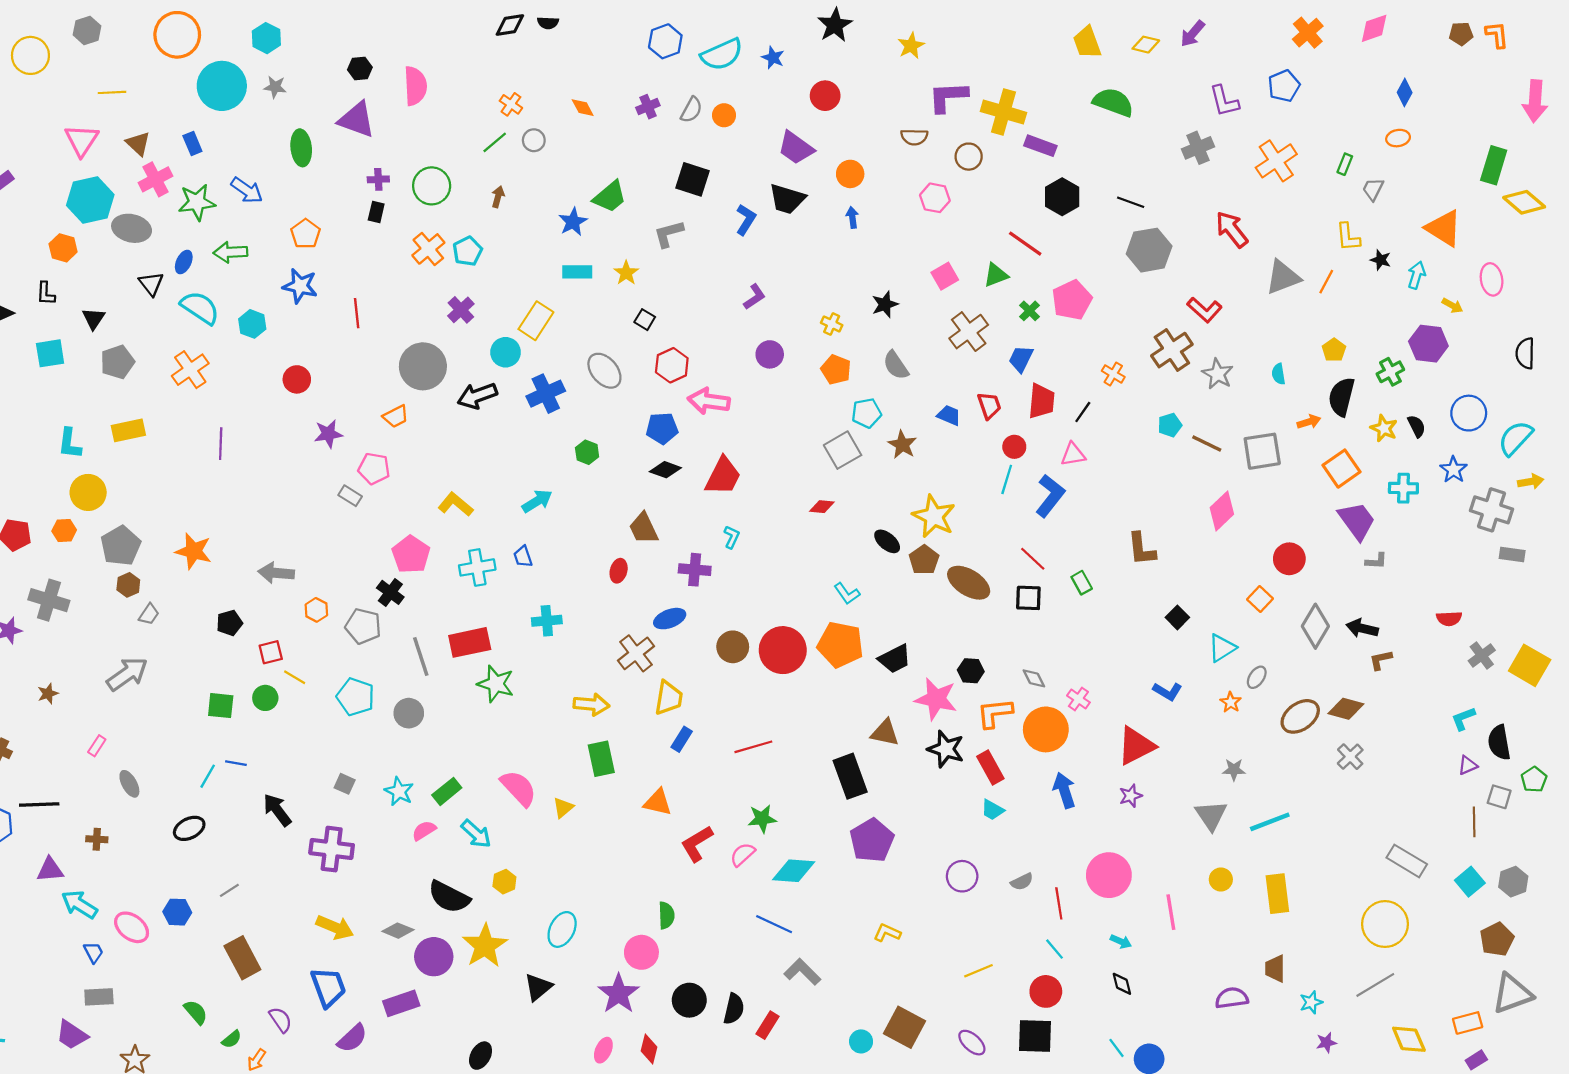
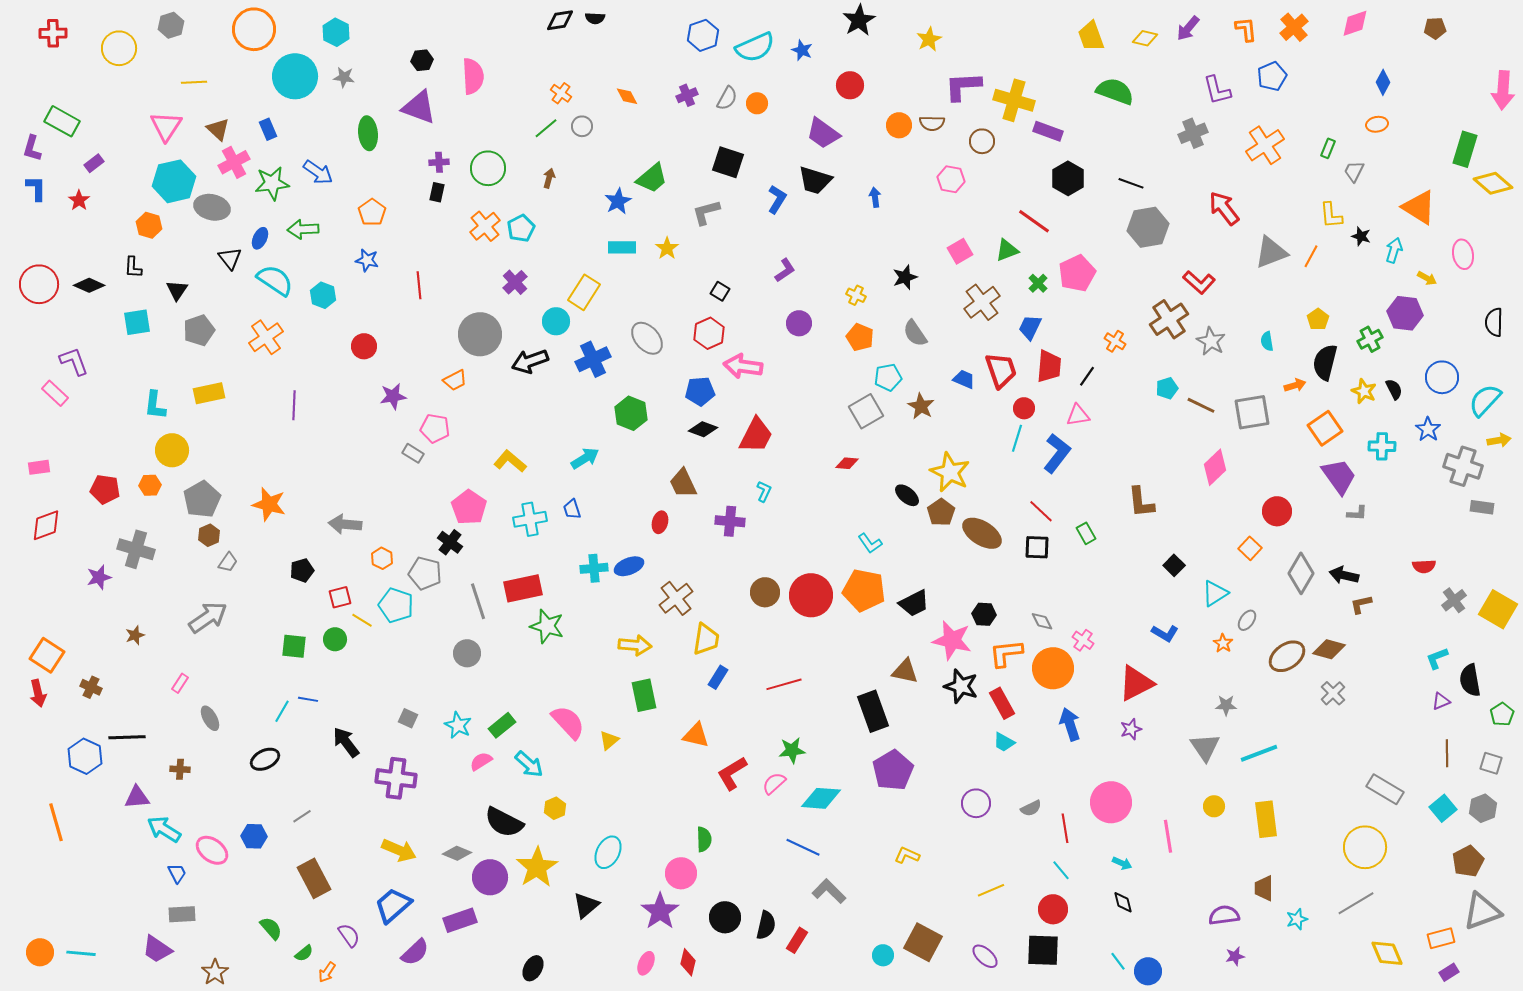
orange L-shape: (1497, 35) -> (1246, 29), moved
orange circle: (850, 174) -> (899, 125), moved
blue star: (300, 286) -> (367, 260), size x0.7
black square: (645, 320) -> (720, 291), moved
red trapezoid: (989, 405) -> (1001, 370), size x1.4
green hexagon: (587, 452) -> (631, 413), size x1.5
blue ellipse: (670, 619) -> (629, 566), moved
cyan pentagon: (356, 697) -> (396, 605), moved
gray square: (1499, 797) -> (1491, 763), moved
blue trapezoid: (328, 987) -> (393, 905), turned -111
purple star: (1326, 1043) -> (1235, 956), moved

